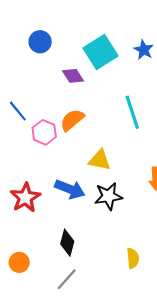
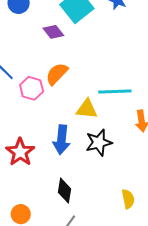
cyan line: (132, 112) -> (115, 91), moved, turned -68
blue arrow: (70, 189) -> (62, 140), turned 80

